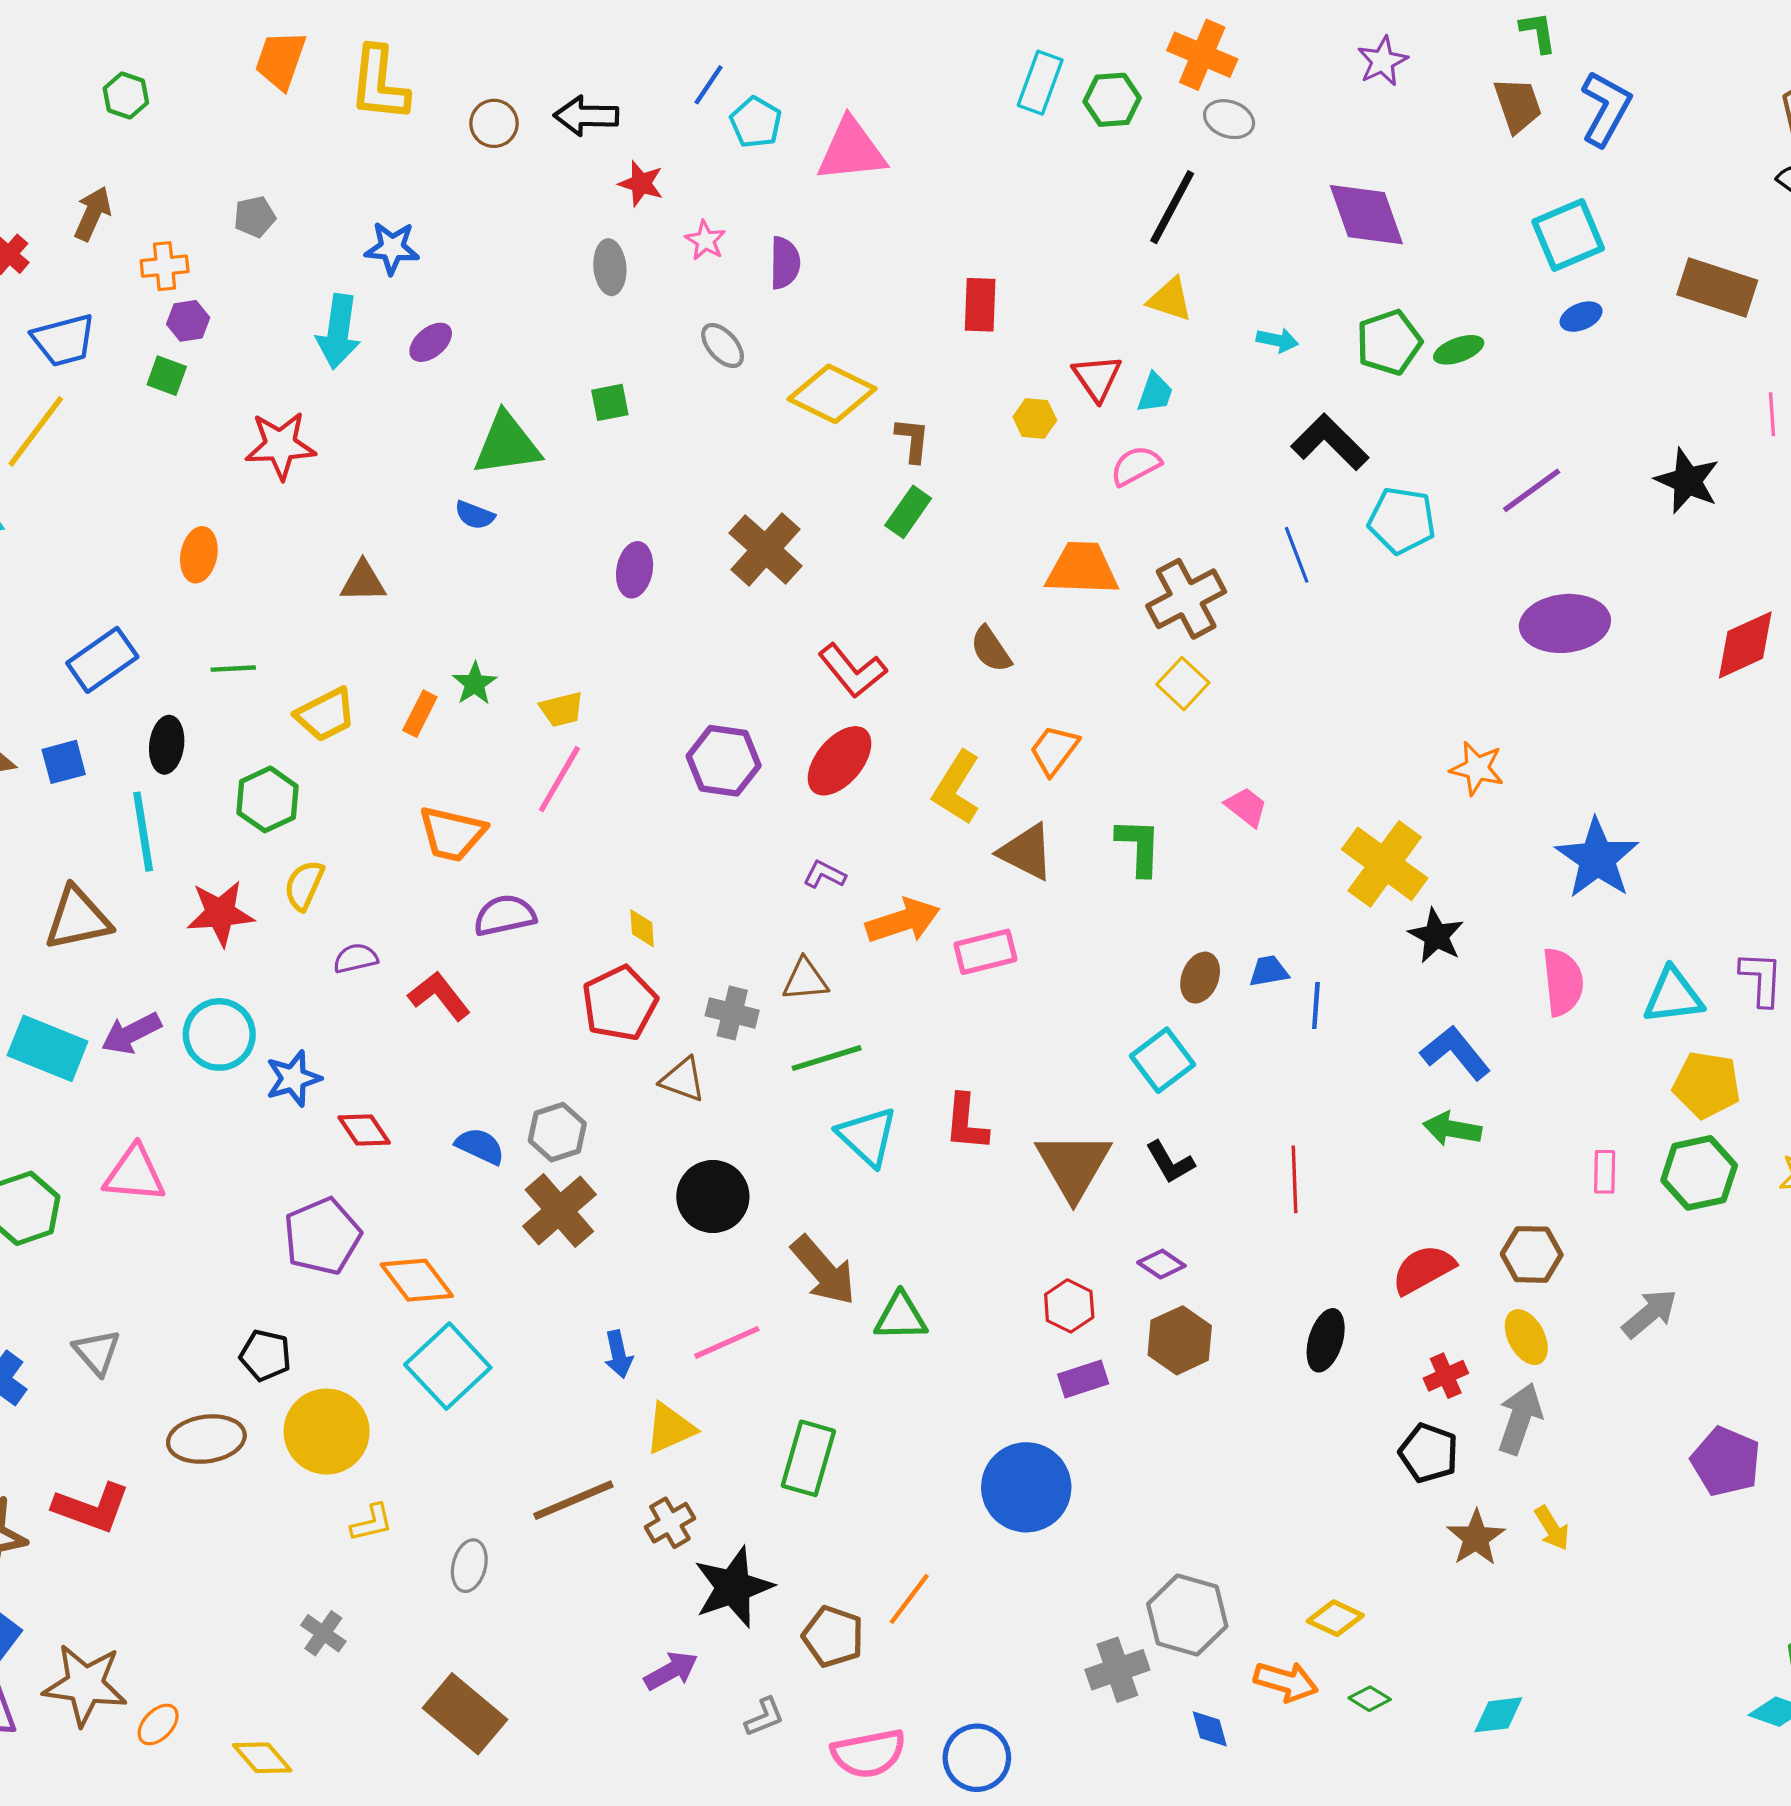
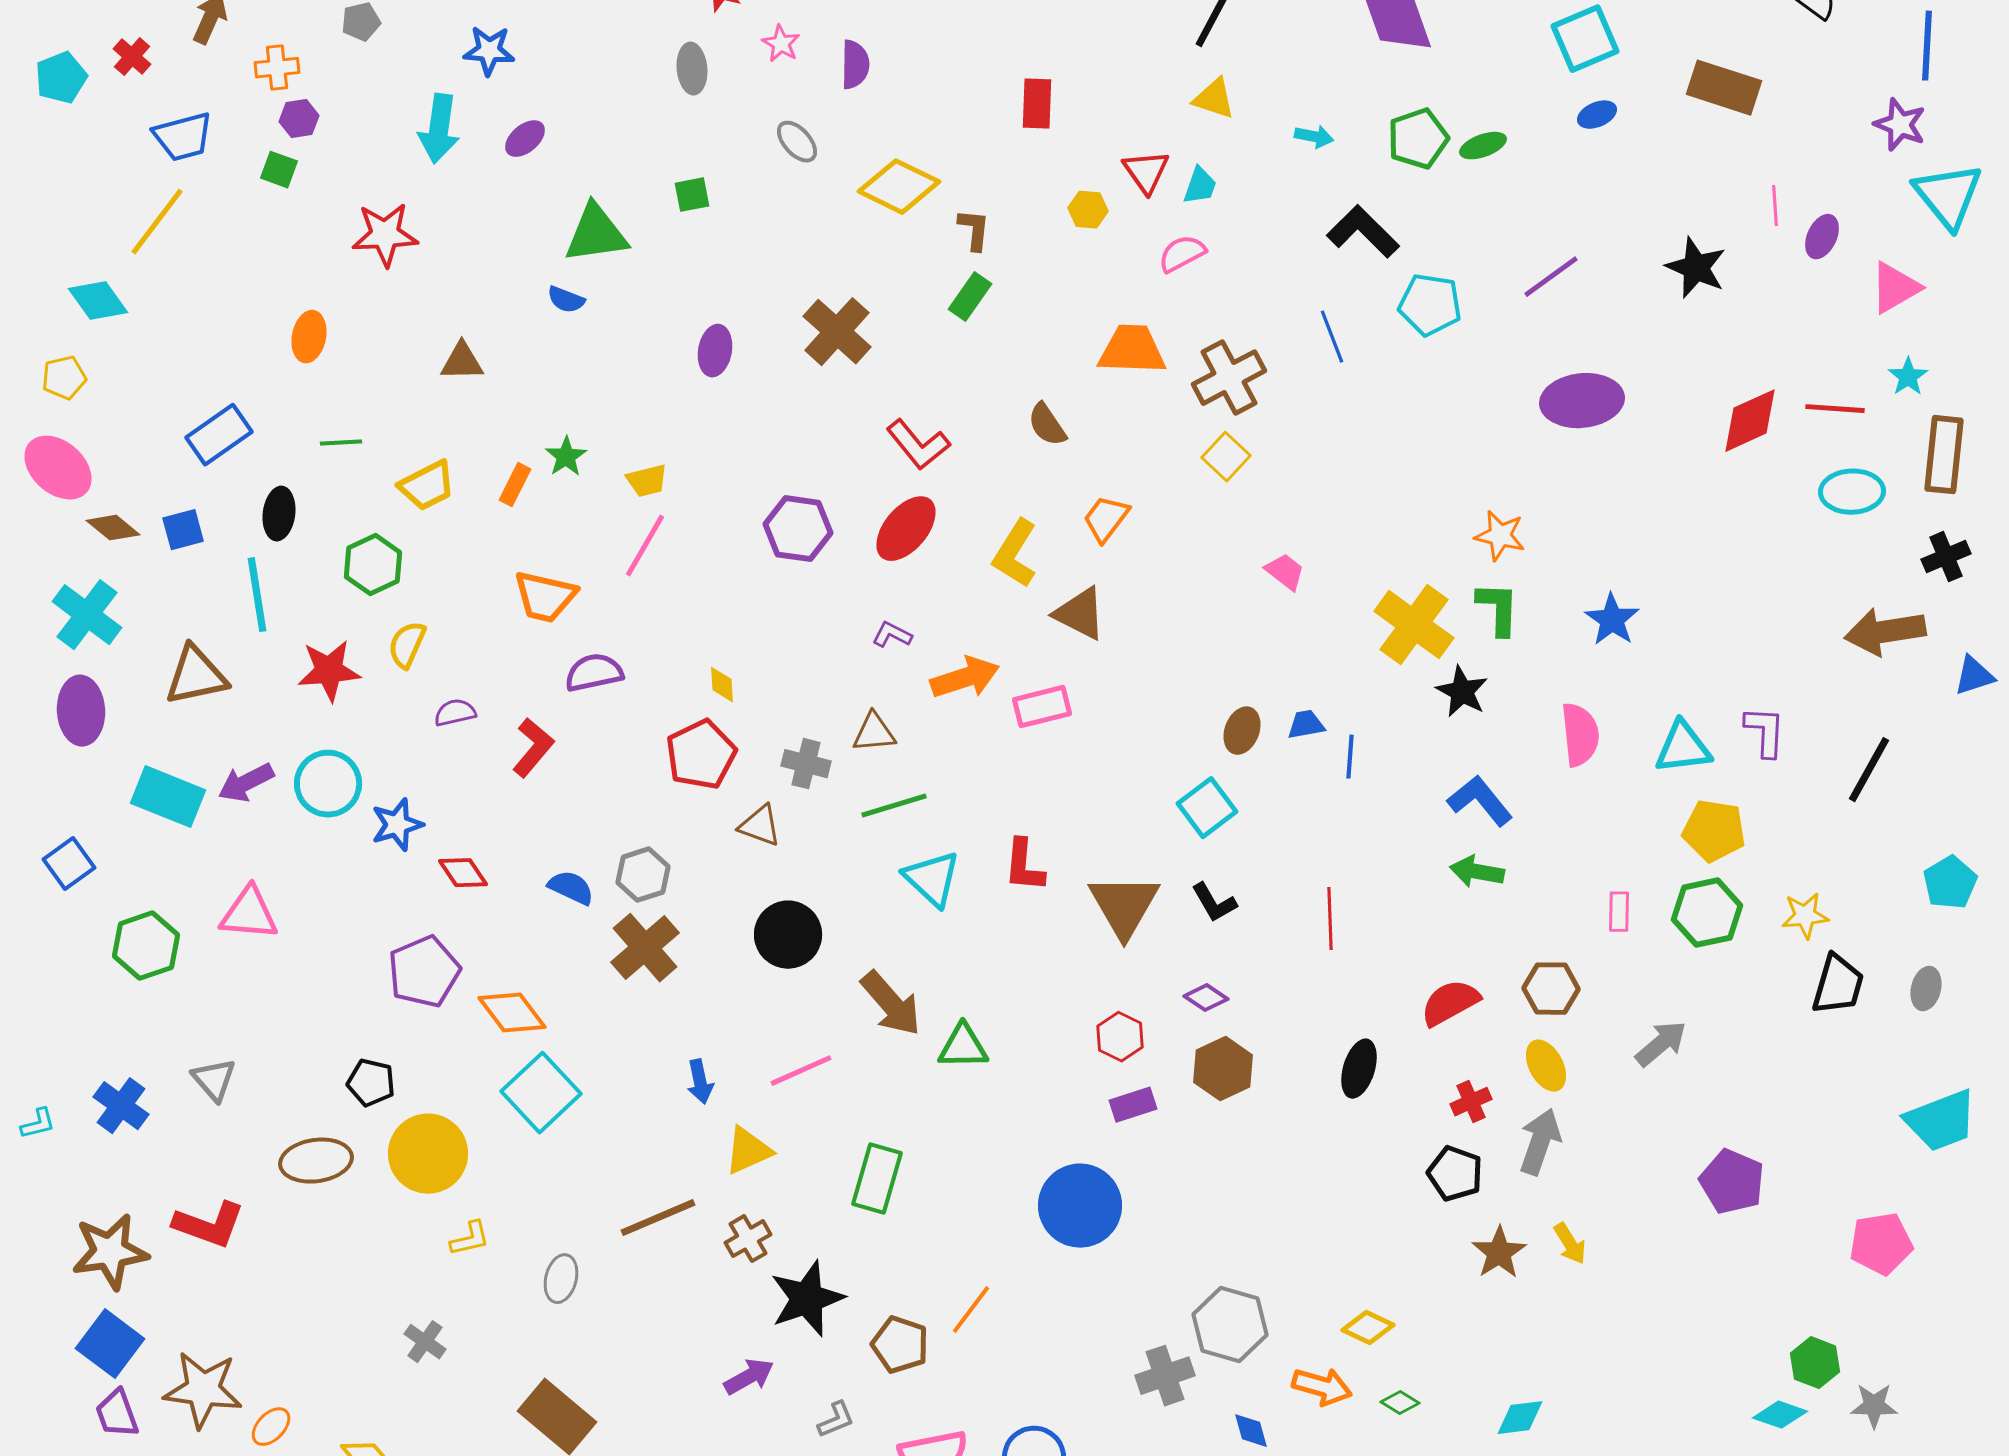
green L-shape: (1139, 847) -> (1498, 609), moved
blue star: (1597, 858) -> (1612, 620), size x0.7
red L-shape: (439, 996) -> (533, 748), turned 78

